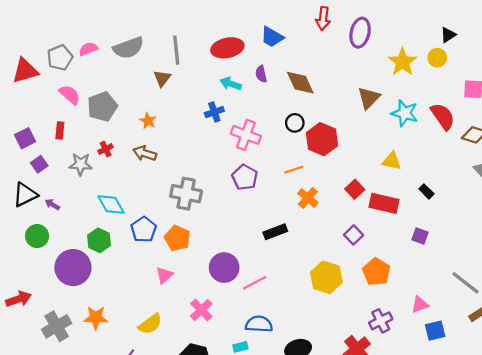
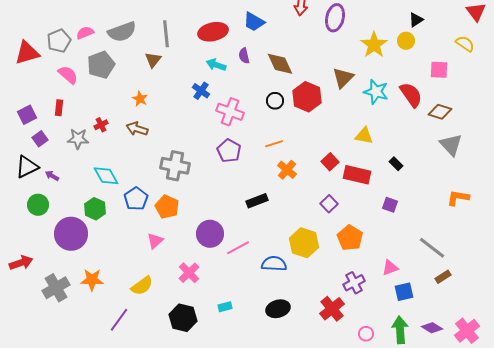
gray pentagon: (102, 107) -> (101, 65), moved
blue cross: (214, 112) -> (201, 91), turned -36
red hexagon: (322, 139) -> (307, 97), moved
blue semicircle: (259, 324) -> (274, 264), moved

